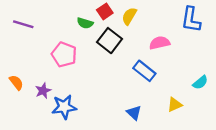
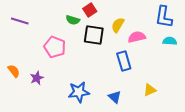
yellow semicircle: (129, 16) -> (118, 25), moved
black square: (109, 41) -> (94, 35), turned -30
blue rectangle: (144, 71) -> (124, 61), turned 36
cyan semicircle: (200, 82) -> (170, 41), moved, turned -136
blue star: (64, 107) -> (79, 92), moved

